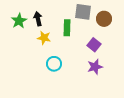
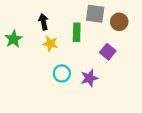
green star: (19, 21) -> (14, 39), moved
purple star: (95, 67) -> (89, 78), moved

